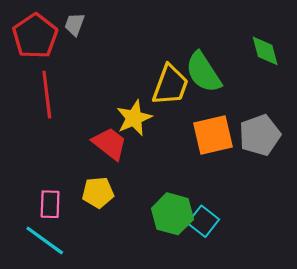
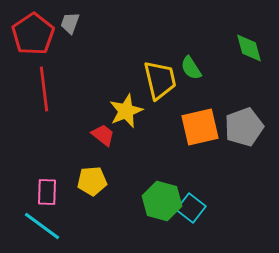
green semicircle: (203, 72) -> (191, 68), size x0.6
yellow trapezoid: (170, 85) -> (160, 80), turned -33
red trapezoid: (110, 144) -> (103, 135), size x0.7

